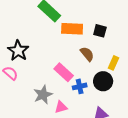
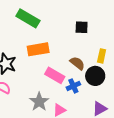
orange rectangle: (72, 29) -> (38, 49), moved
brown semicircle: (87, 54) -> (77, 63), moved

